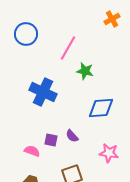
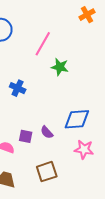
blue cross: (43, 92) -> (18, 88), size x0.6
blue diamond: (101, 108) -> (77, 119), moved

